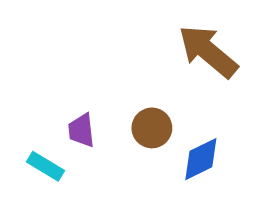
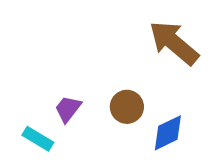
purple trapezoid: (81, 130) -> (68, 109), turned 44

